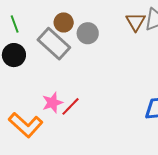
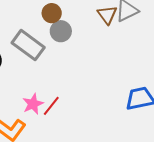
brown circle: (64, 22) -> (52, 13), moved

